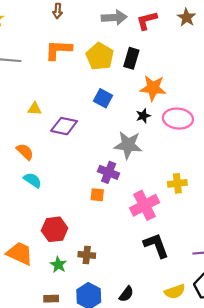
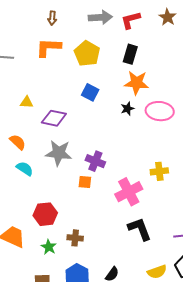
brown arrow: (58, 11) -> (52, 18), moved
black rectangle: (131, 58) -> (130, 54), moved
gray star: (128, 145) -> (59, 153), moved

